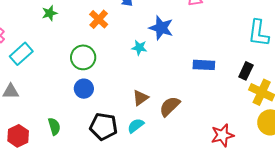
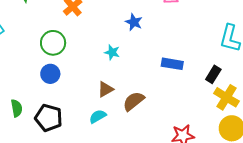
blue star: (161, 28) -> (134, 22), size x0.7
cyan star: (139, 48) -> (112, 52), moved
black pentagon: (104, 126) -> (49, 118), moved

